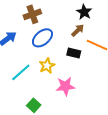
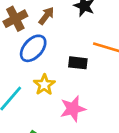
brown arrow: (78, 30) -> (46, 16), moved

